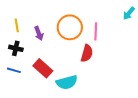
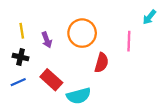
pink line: (96, 31) -> (129, 41), moved
blue line: (14, 70) -> (18, 82), turned -40

